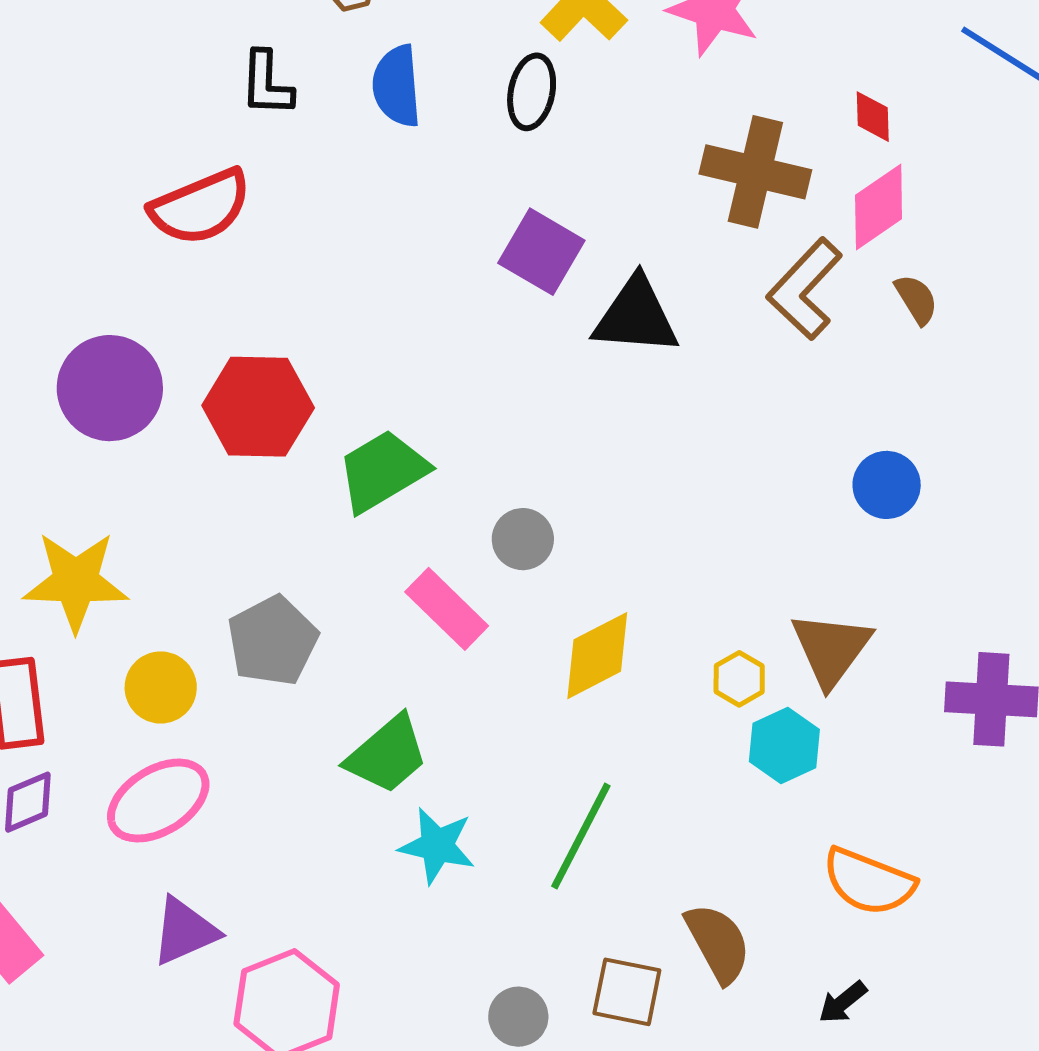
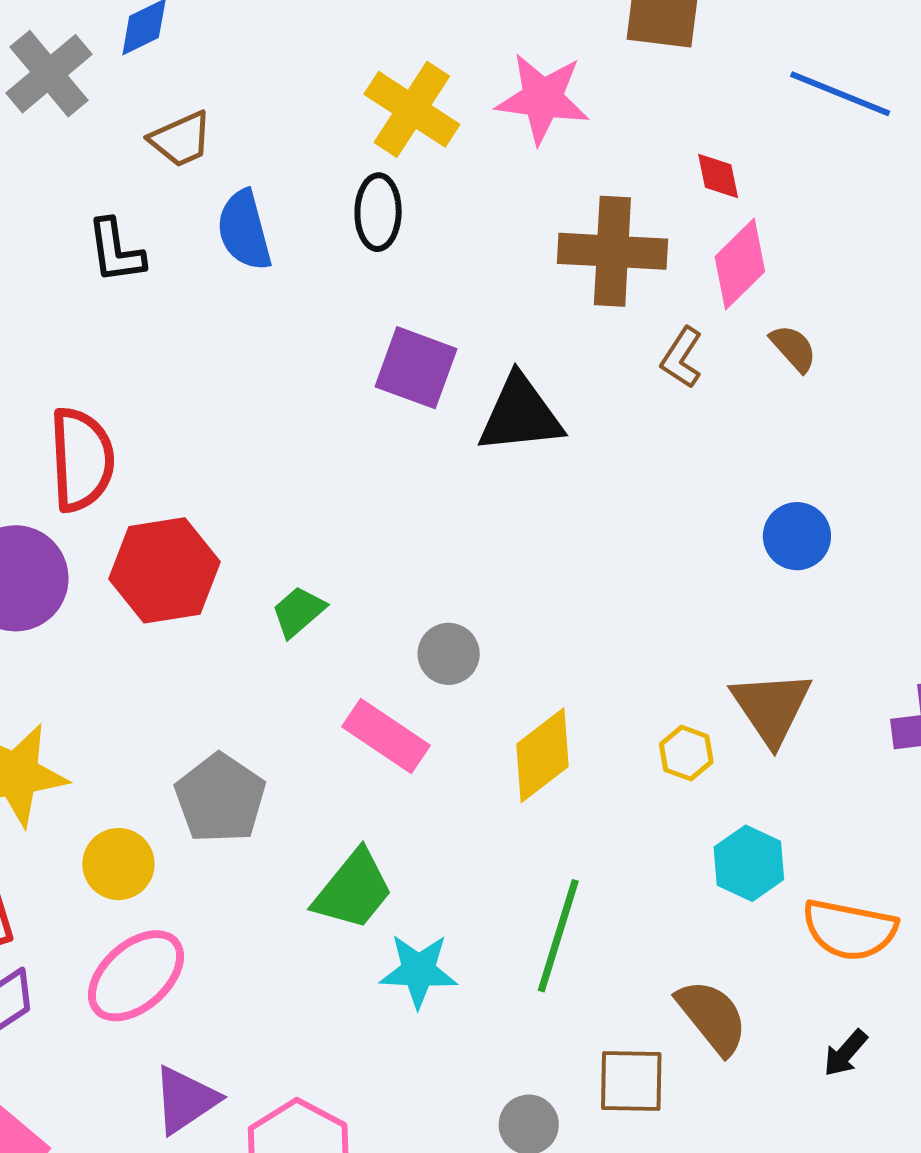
red semicircle: (200, 207) -> (82, 460), moved, turned -60
brown L-shape: (805, 289) -> (682, 358), size x0.6
green trapezoid: (383, 471) -> (298, 612), size x0.6
cyan hexagon: (784, 745) -> (749, 863), moved

